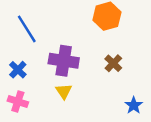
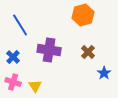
yellow triangle: (64, 91) -> (35, 86), moved
blue star: (134, 105) -> (104, 73), moved

